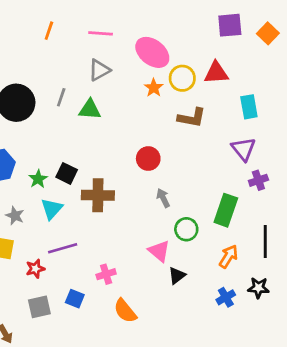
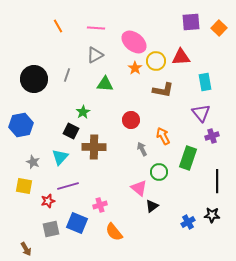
orange line: (49, 31) -> (58, 26), turned -48
green triangle: (90, 110) -> (105, 84), moved
green star: (38, 179) -> (83, 112), moved
orange arrow: (229, 256) -> (163, 136), moved, turned -60
blue square: (75, 299) -> (77, 223), size x1.5

